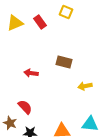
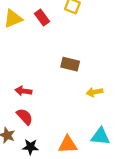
red arrow: (31, 73) -> (23, 91), moved

